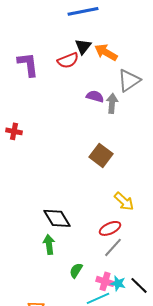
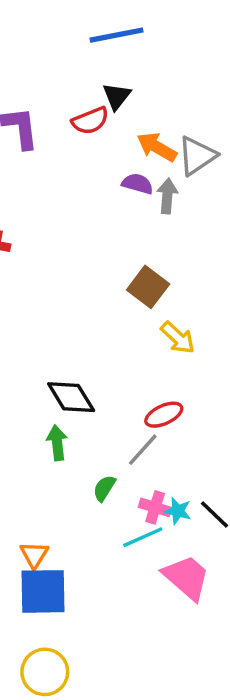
orange arrow: (106, 52) -> (157, 147), moved
yellow arrow: (124, 201) -> (178, 338), moved
gray line: (113, 247) -> (143, 450), moved

